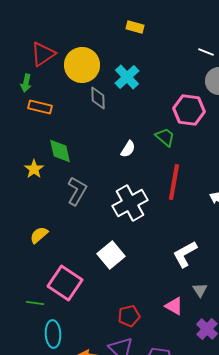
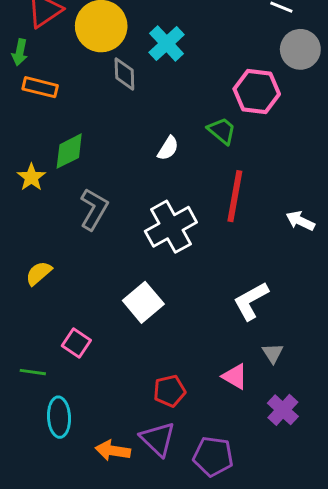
green diamond: (60, 151) -> (69, 151), turned 76
pink square: (65, 283) -> (76, 343), size x0.6

